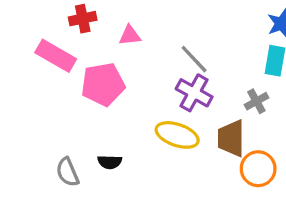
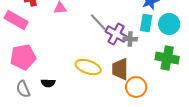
pink pentagon: (103, 84) -> (23, 57), moved
purple cross: (194, 93) -> (116, 34), moved
gray cross: (256, 101) -> (130, 39), moved, turned 32

